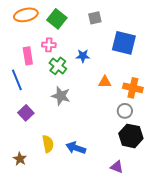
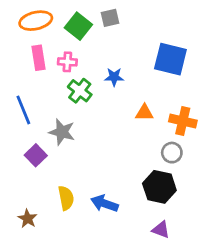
gray square: (95, 18) -> (110, 18), moved
pink rectangle: (28, 56) -> (38, 58), moved
gray star: (61, 96) -> (62, 132), moved
black hexagon: (131, 136) -> (159, 187), moved

